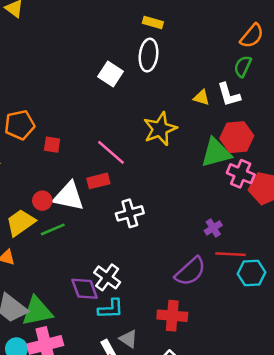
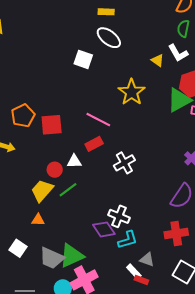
white ellipse: (149, 55) -> (109, 38), turned -45
yellow triangle: (201, 98) -> (157, 60), turned 32
red square: (52, 145) -> (52, 125), size x1.6
white triangle: (69, 196) -> (74, 161), size x0.6

